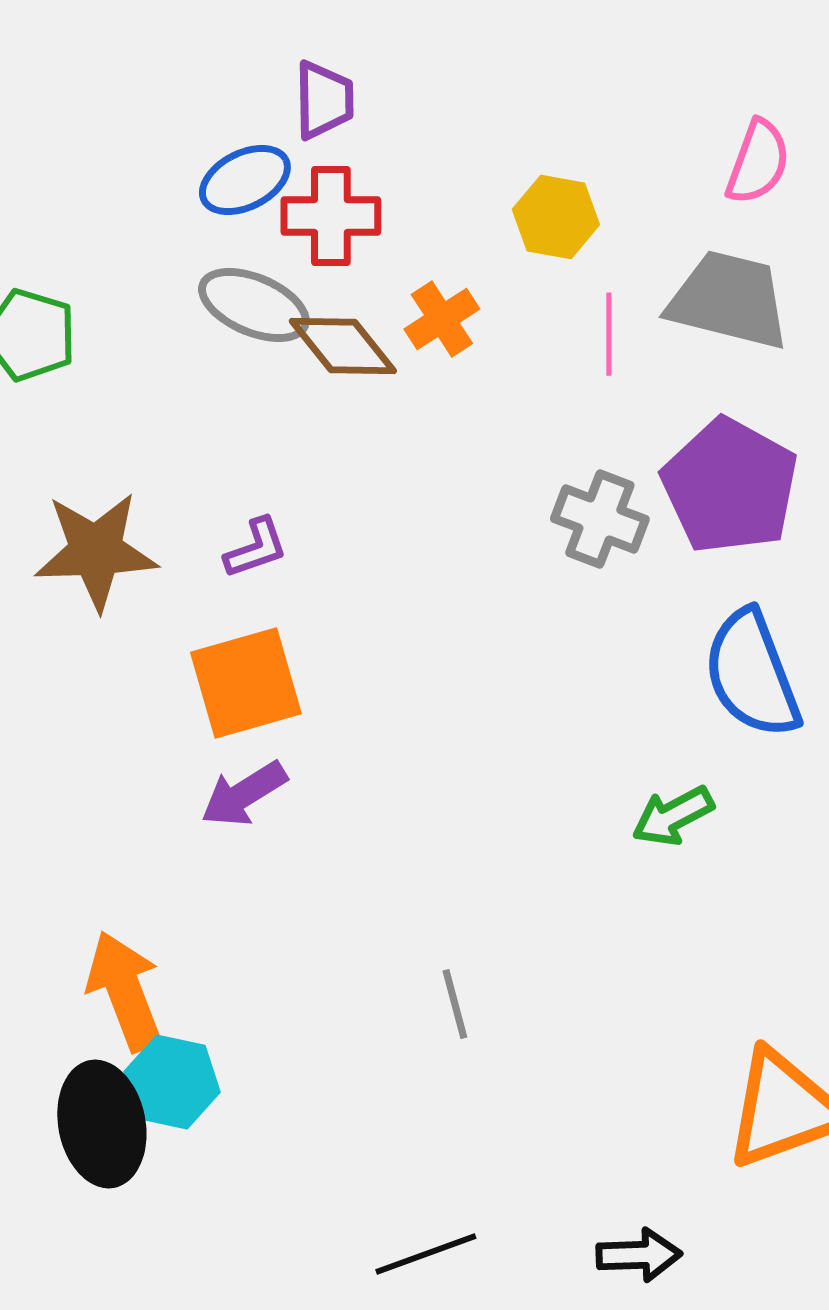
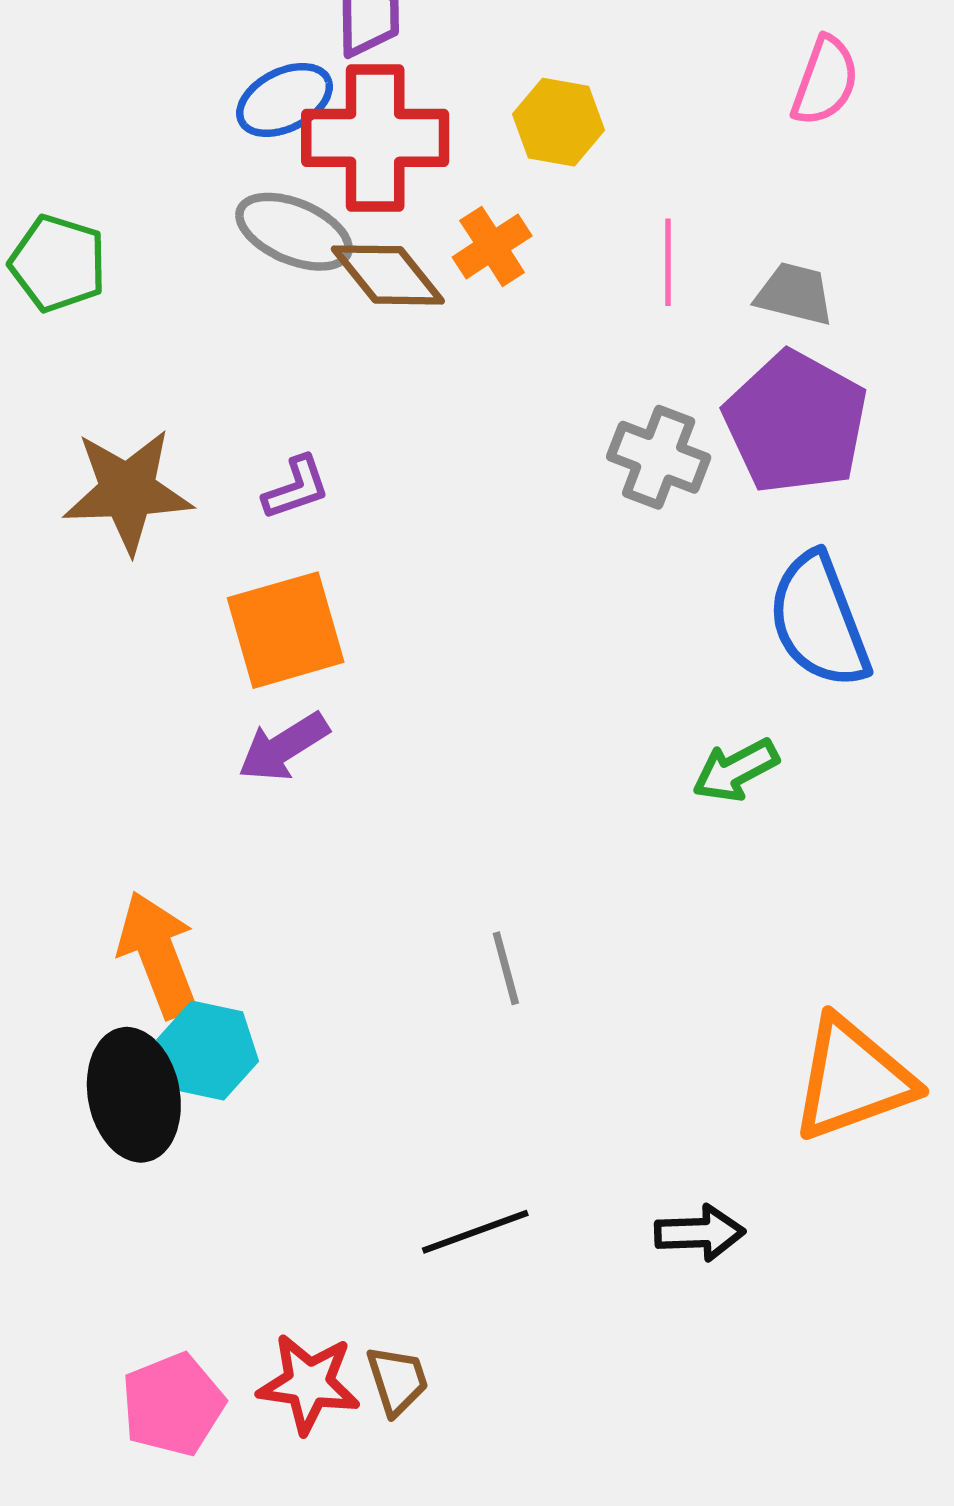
red cross: (331, 216) -> (375, 138), size x1.4
yellow hexagon: (556, 217) -> (559, 122), moved
gray trapezoid: (729, 300) -> (795, 294), moved, size x0.6

